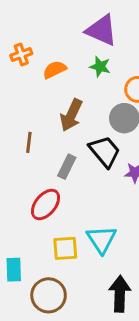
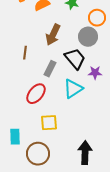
cyan triangle: (102, 239) -> (73, 89), moved, turned 30

